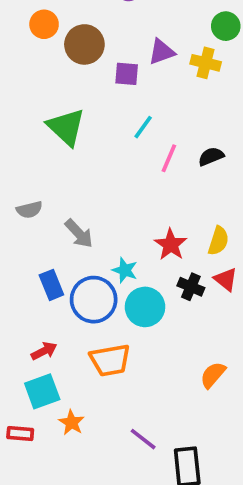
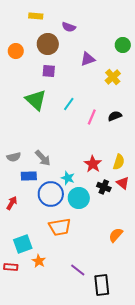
orange circle: (44, 24) -> (16, 51), moved
brown circle: (84, 44) -> (48, 44), moved
yellow cross: (206, 63) -> (113, 77), moved, turned 35
purple square: (127, 74) -> (49, 71), moved
cyan line: (143, 127) -> (69, 104), moved
gray semicircle: (29, 210) -> (14, 157), moved
blue rectangle: (51, 285) -> (29, 176), moved, turned -70
red arrow: (44, 351) -> (12, 203), moved, turned -32

